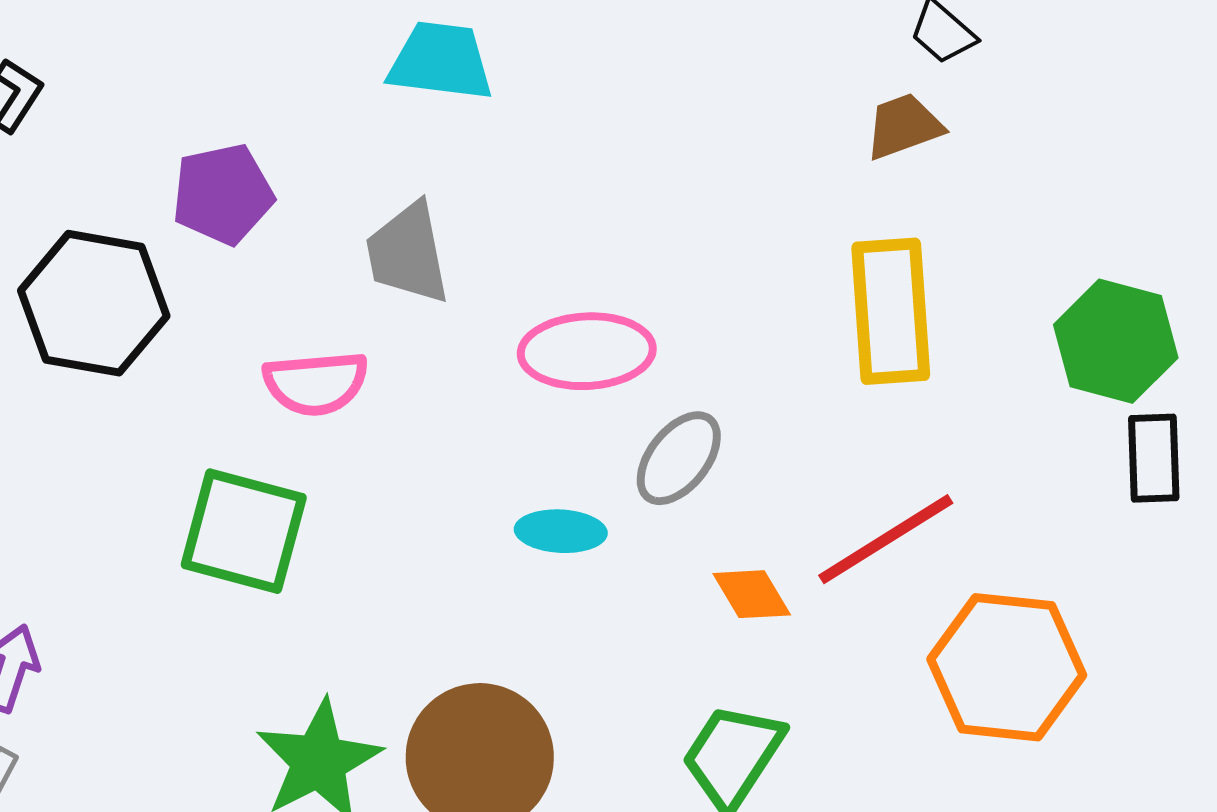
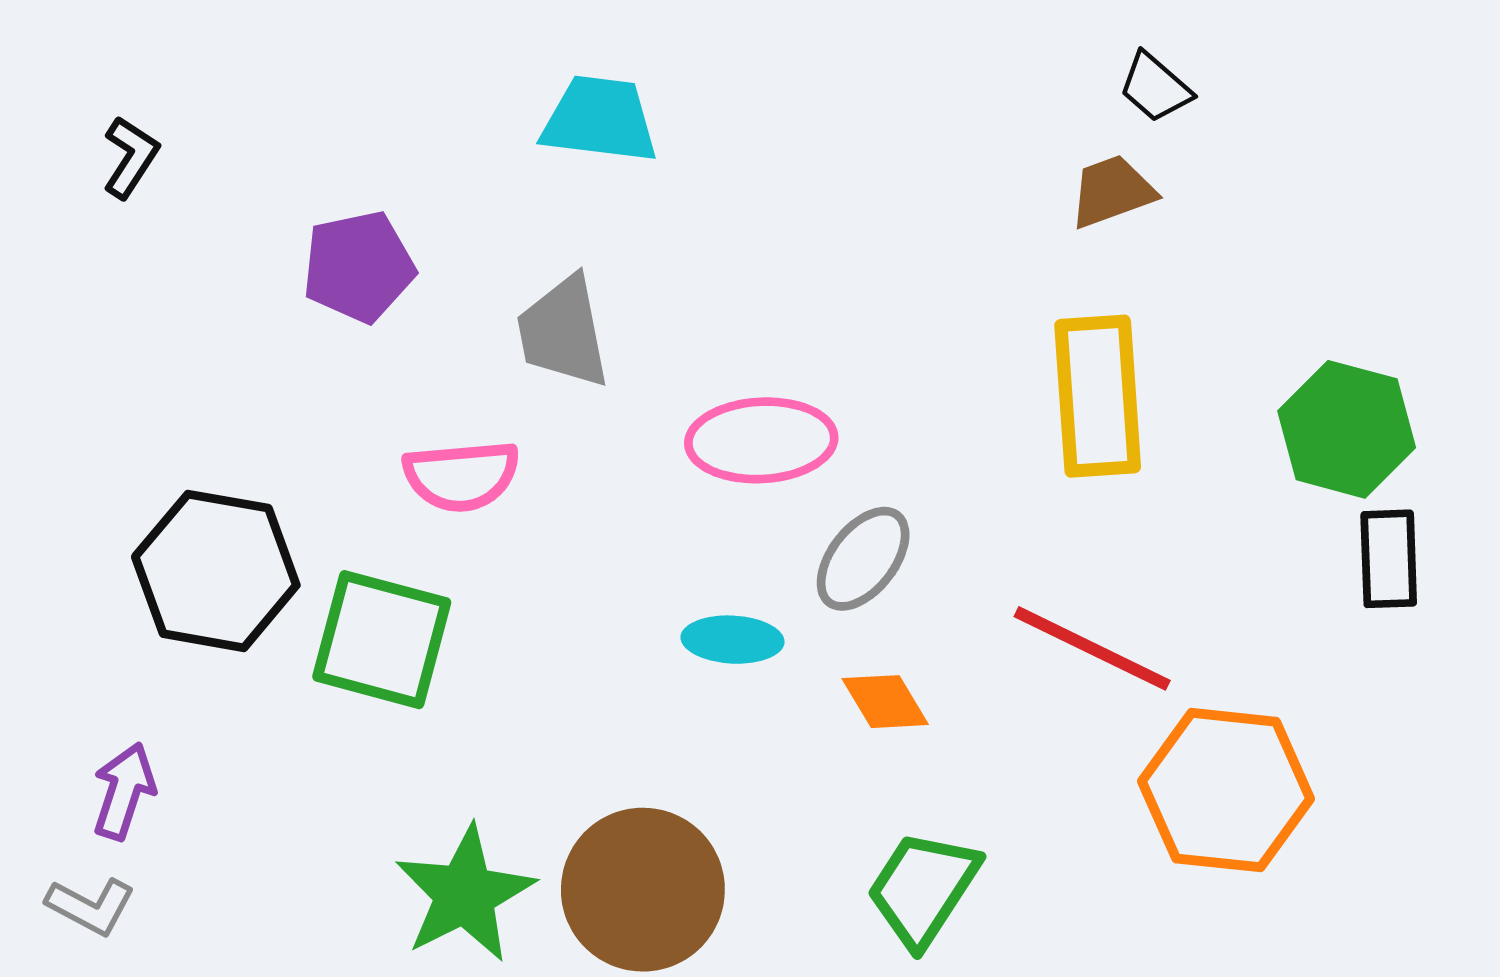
black hexagon: (94, 303) -> (216, 571), moved
red line: (886, 539) -> (1092, 648), turned 58
orange diamond: (752, 594) -> (885, 702), moved

